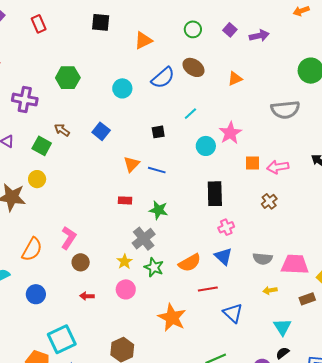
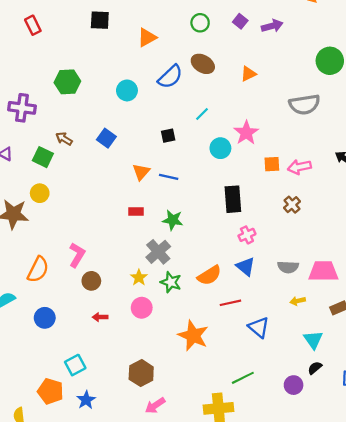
cyan square: (62, 339) -> (75, 365), size x0.7

